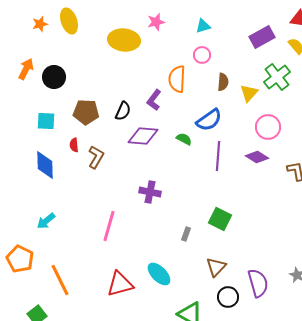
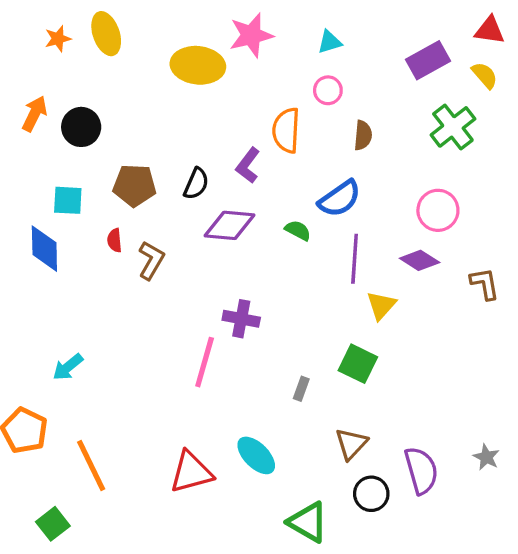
pink star: (156, 22) -> (251, 35), size x1.5
yellow triangle: (249, 93) -> (381, 305), moved
blue diamond: (45, 165) -> (44, 249), moved
pink line: (109, 226) -> (205, 362), moved

